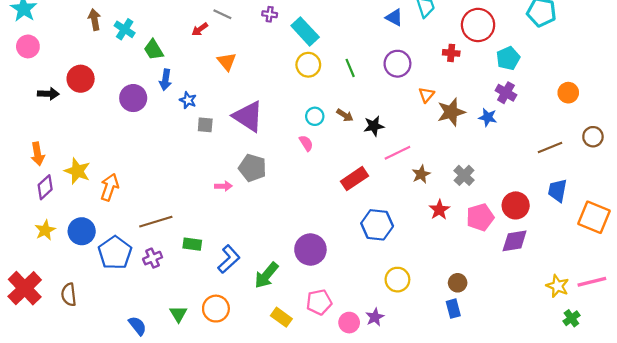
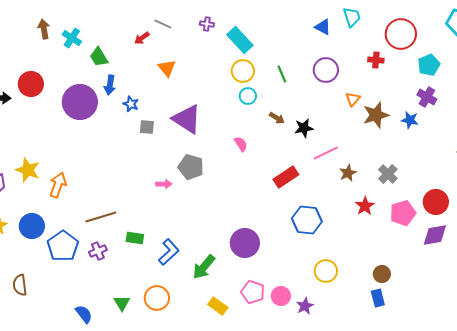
purple circle: (133, 98) -> (80, 102), size x1.4
cyan circle: (315, 116) -> (248, 96), moved
pink pentagon: (319, 302) -> (253, 292), turned 30
pink circle: (349, 323) -> (281, 296), moved

